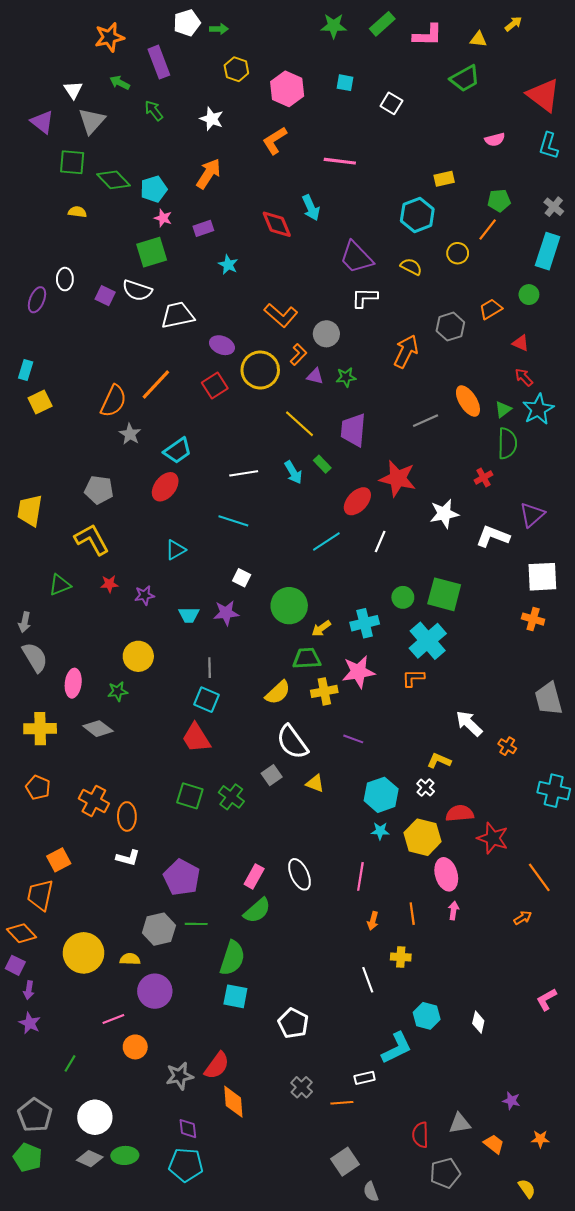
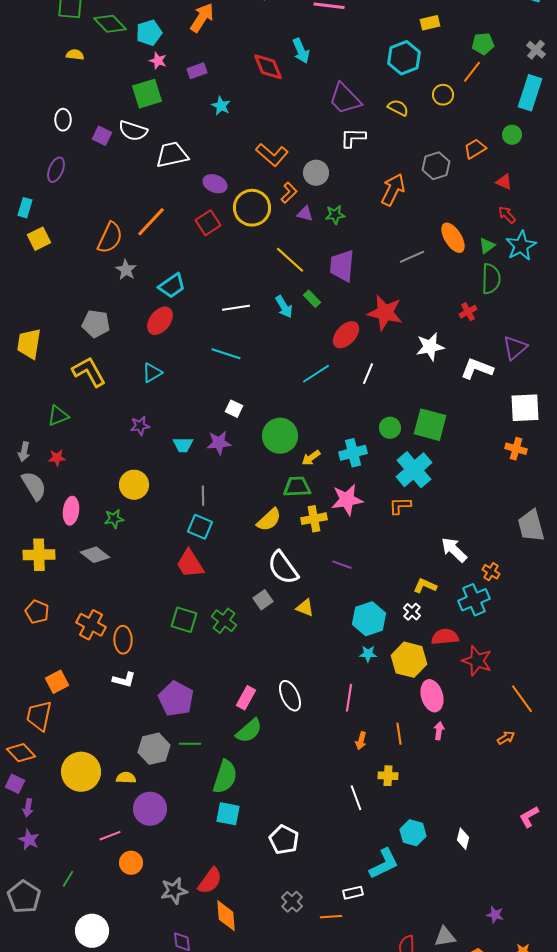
purple ellipse: (37, 300) -> (56, 170), moved
cyan triangle: (175, 550) -> (152, 373), moved
red star: (109, 584) -> (57, 458), moved
cyan cross: (554, 791) -> (474, 600), moved, turned -36
gray pentagon: (35, 1115) -> (24, 897), moved

